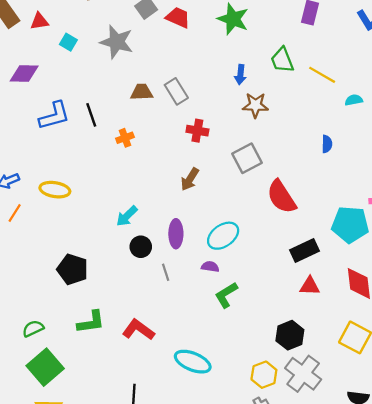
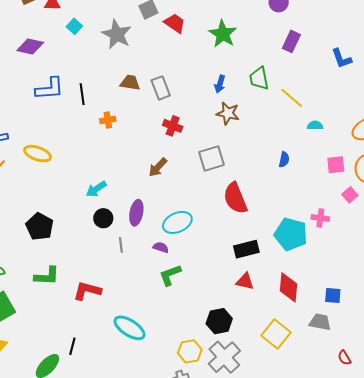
red L-shape: (138, 330) -> (87, 291), turned -32

